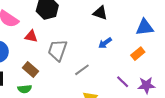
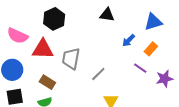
red triangle: (31, 36) -> (43, 49), size x1.6
blue arrow: (105, 43) -> (129, 40), moved
purple line: (123, 82) -> (140, 68), moved

